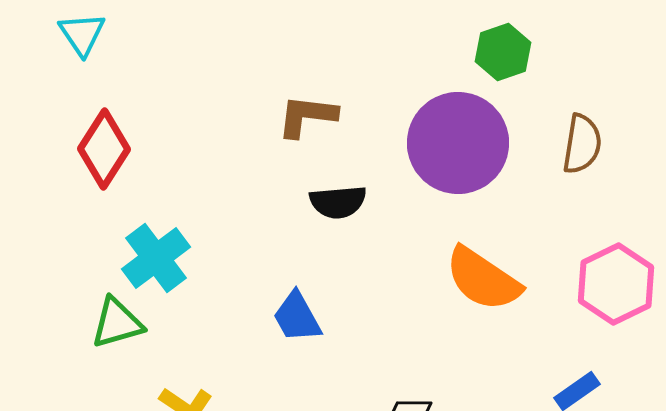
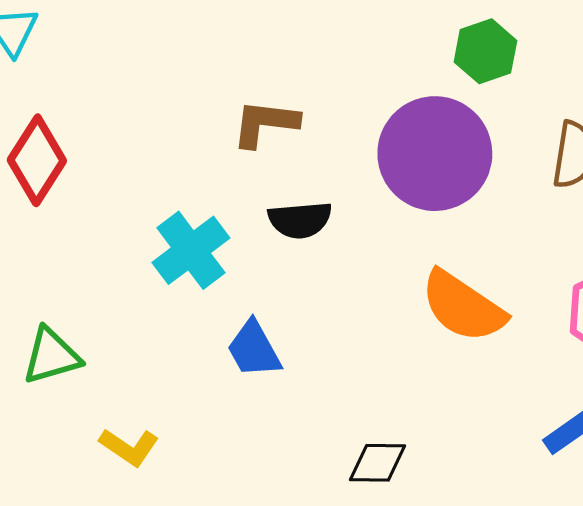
cyan cross: (156, 258) -> (191, 250), moved

